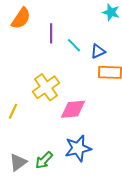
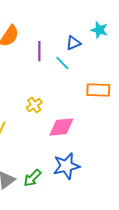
blue triangle: (98, 51) -> (73, 43), moved
yellow cross: (46, 87) -> (34, 105), size x0.6

